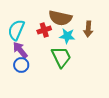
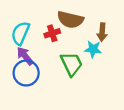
cyan star: (67, 36) -> (93, 49), moved
blue circle: (21, 65) -> (26, 73), size x1.5

